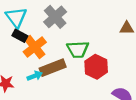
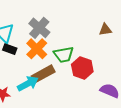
orange cross: (35, 47) -> (37, 49), moved
cyan arrow: (35, 76) -> (28, 84), size x1.5

